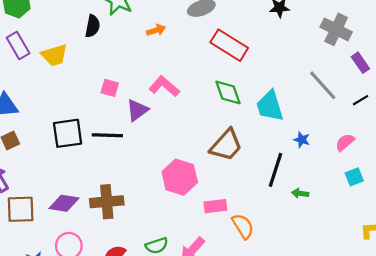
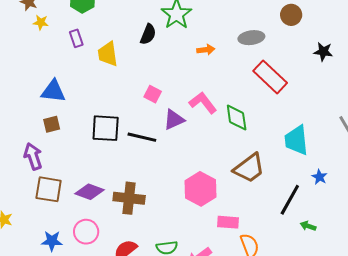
purple rectangle: (18, 45) -> (76, 38), size x0.7
yellow trapezoid: (54, 55) -> (108, 54), turned 88
green diamond: (228, 92) -> (237, 117), moved

